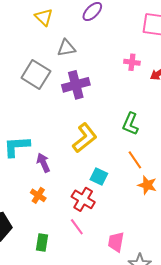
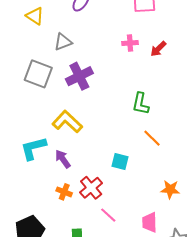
yellow L-shape: (85, 138) -> (67, 122), moved, turned -88
orange star: (147, 185) -> (170, 189), moved
red cross: (83, 199) -> (91, 188), moved, turned 30

